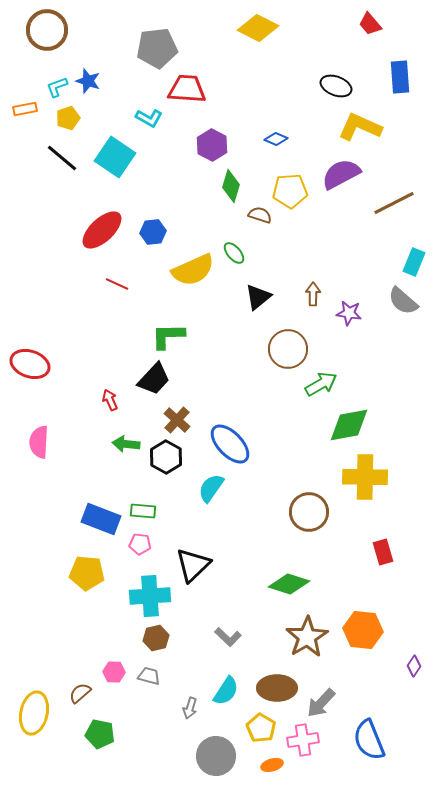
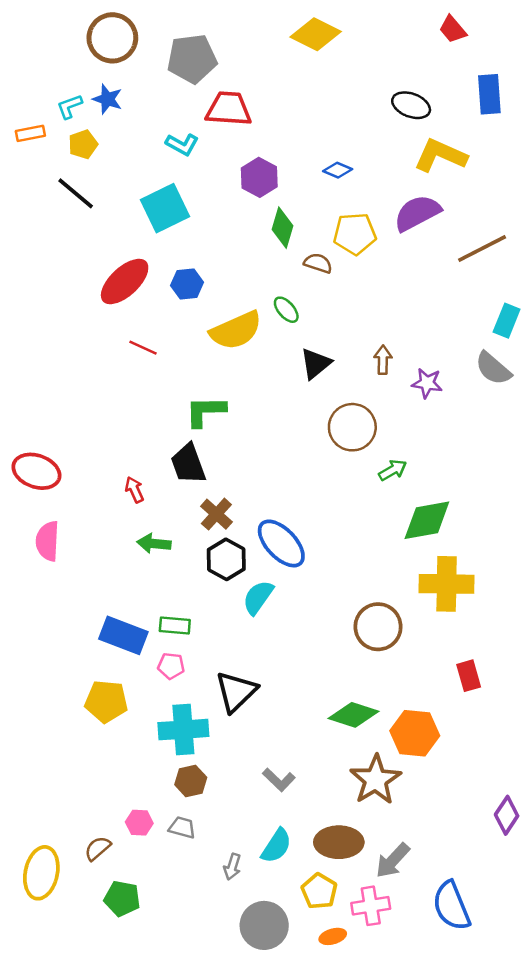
brown circle: (47, 30) -> (112, 38), moved
cyan square: (115, 157) -> (165, 208), moved, turned 30
red ellipse: (30, 364) -> (36, 471), moved
black trapezoid: (154, 379) -> (188, 464), turned 117
green arrow: (321, 384) -> (393, 470), size x0.7
black hexagon: (166, 457) -> (226, 559), moved
orange hexagon: (363, 630) -> (415, 733), moved
purple diamond: (414, 666) -> (507, 815), size x1.4

